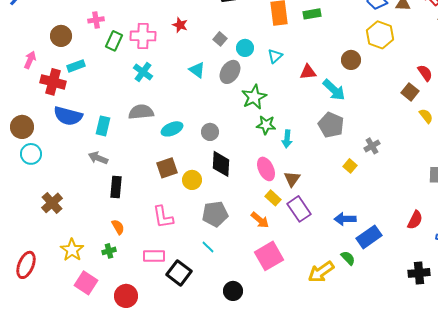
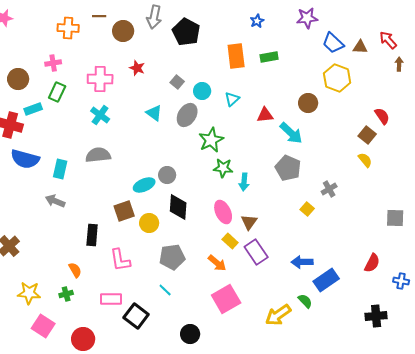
green rectangle: (114, 41) -> (57, 92), moved
yellow semicircle: (426, 116) -> (365, 160), moved
cyan ellipse: (172, 129) -> (144, 185), moved
black rectangle: (116, 187) -> (92, 235), moved
yellow star: (72, 250) -> (29, 293), turned -30

